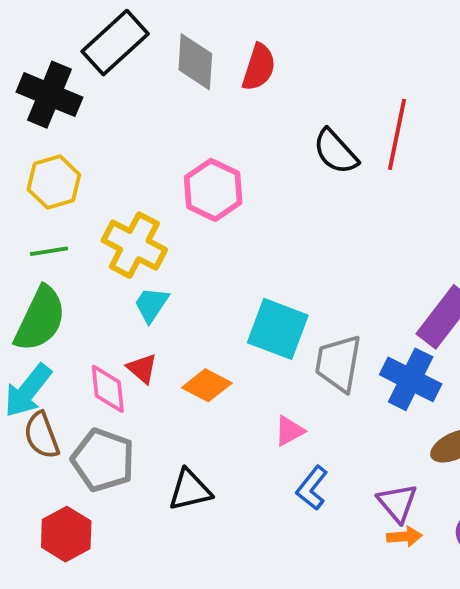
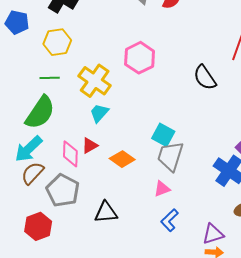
black semicircle: (336, 152) -> (205, 78), moved
cyan square: (278, 329) -> (163, 135), size x0.7
gray trapezoid: (338, 363) -> (170, 156), moved
red triangle: (142, 368) -> (90, 146), turned 42
brown semicircle: (42, 435) -> (32, 173), turned 55
purple triangle: (397, 503) -> (213, 234), turned 45

